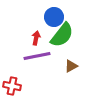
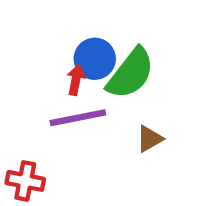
blue circle: (54, 17) -> (95, 59), moved

